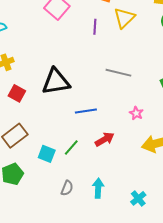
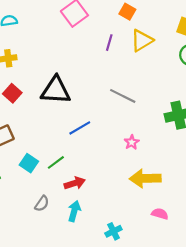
blue line: (86, 111) -> (80, 128), turned -35
red arrow: (105, 139) -> (75, 183), moved

